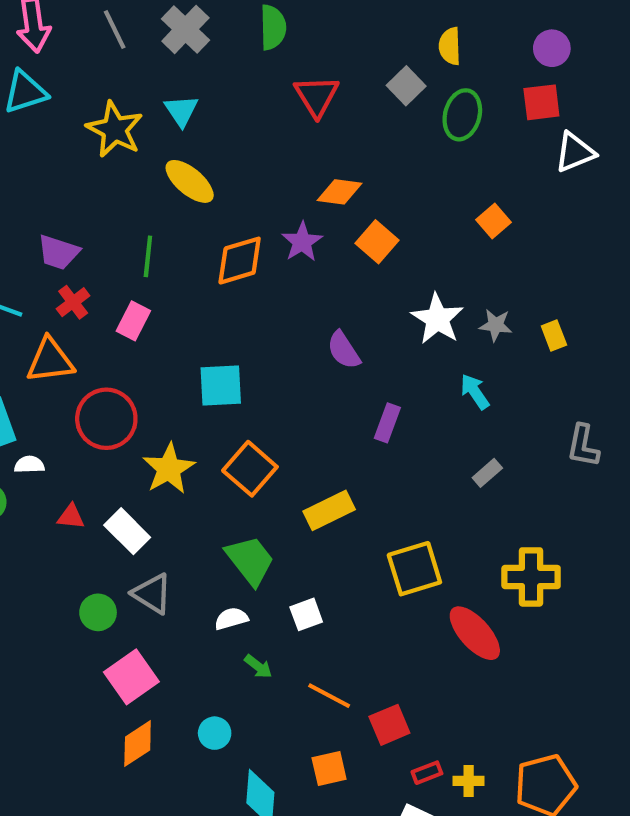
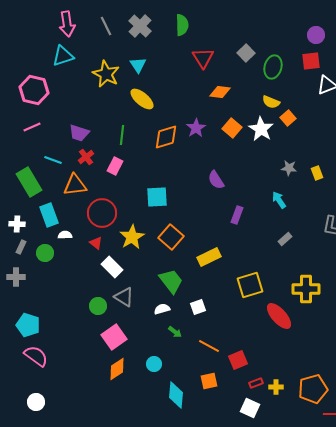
yellow semicircle: (450, 46) -> (271, 102), moved, turned -66
orange diamond: (340, 192) -> (220, 92), moved
white star: (437, 319) -> (261, 129), moved
red triangle: (71, 517) -> (96, 243), moved, turned 32

